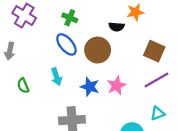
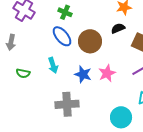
black semicircle: (116, 27) -> (118, 28), moved, turned 152
green semicircle: (23, 86) -> (23, 73), turned -56

